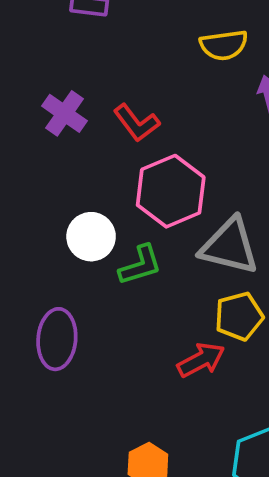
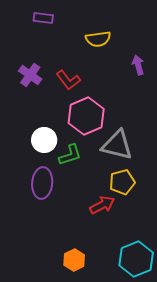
yellow semicircle: (224, 45) -> (98, 39), moved
purple ellipse: (57, 339) -> (42, 183), moved

